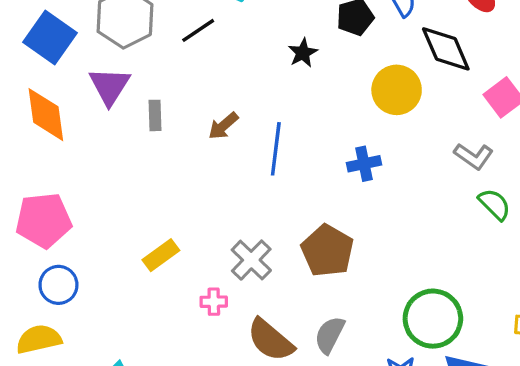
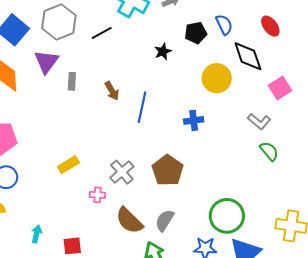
brown arrow: (223, 126) -> (112, 91), turned -84

